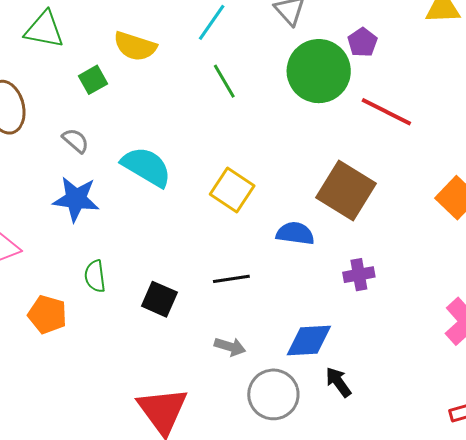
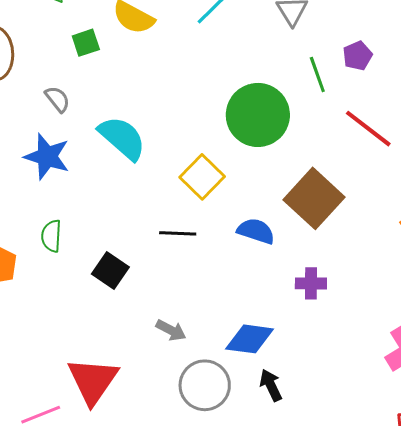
green circle: (319, 71) -> (258, 115), moved
green line: (224, 81) -> (317, 74), moved
black line: (231, 279) -> (178, 233), moved

